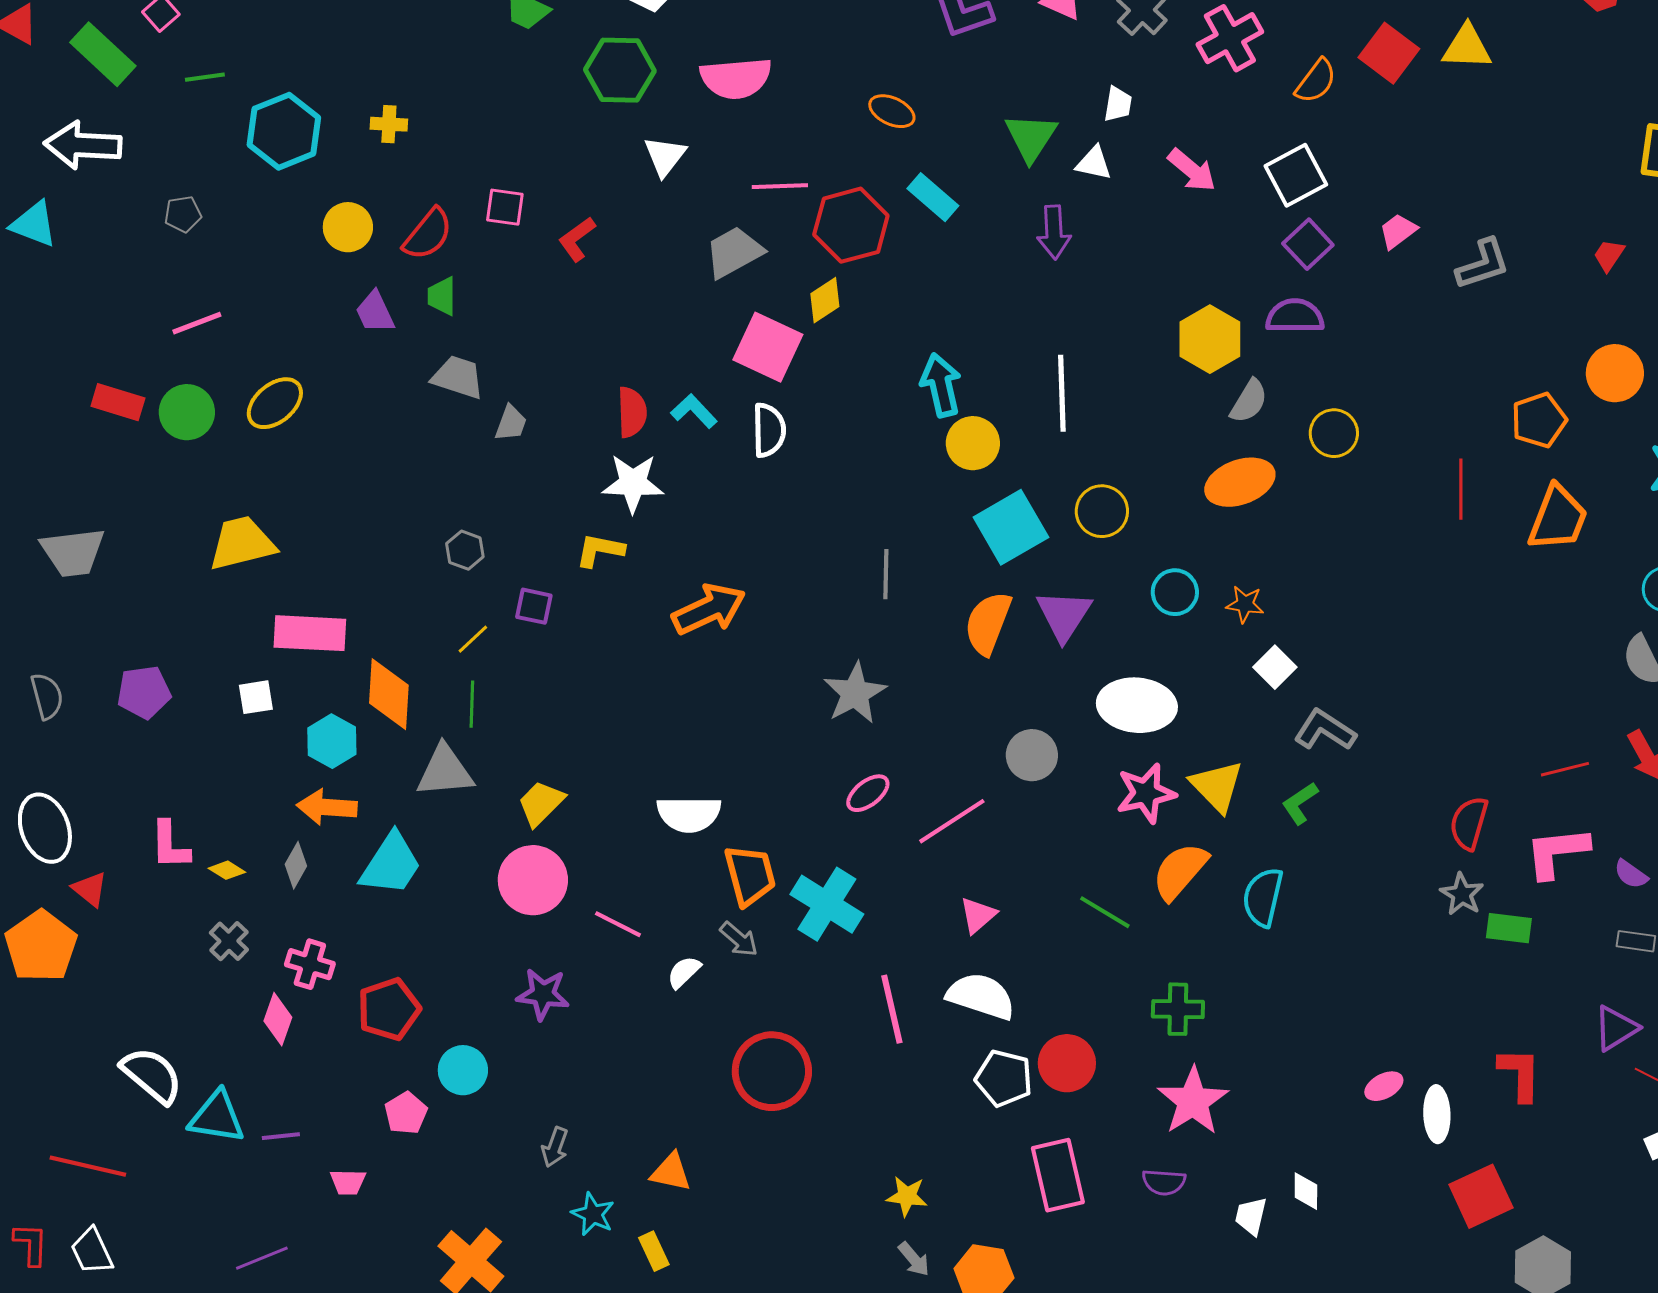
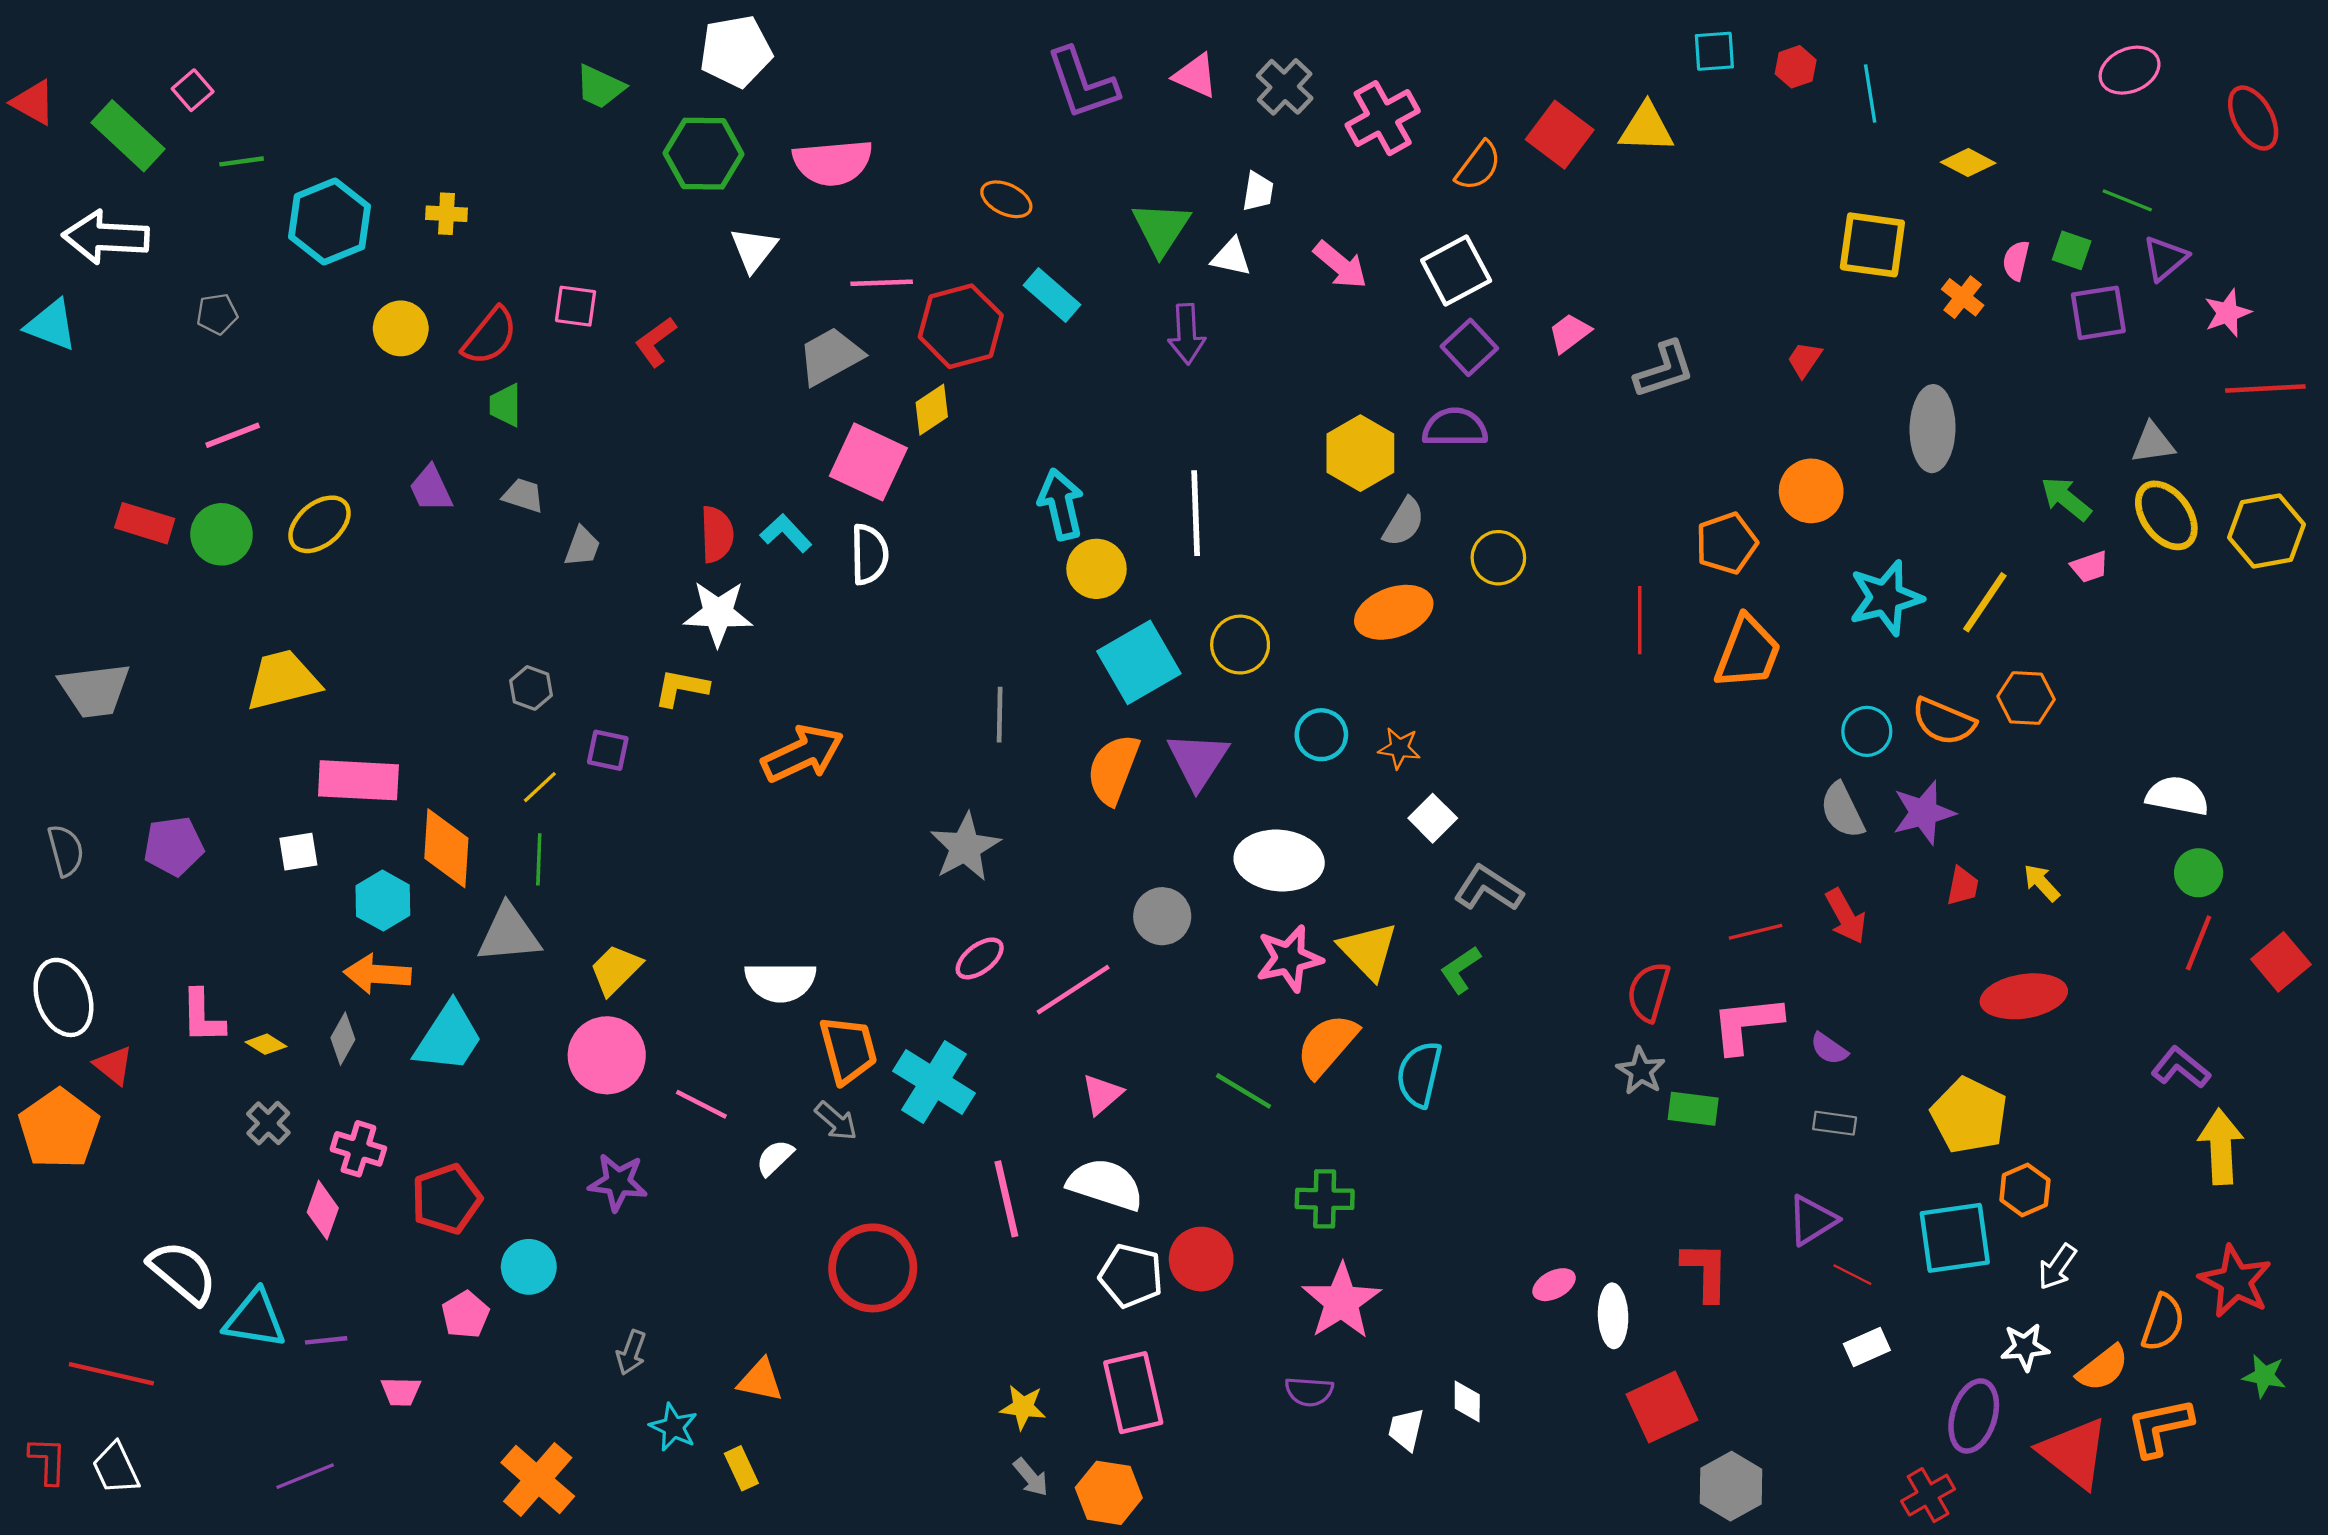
purple trapezoid: (375, 312) -> (431, 489), moved
gray trapezoid: (458, 377) -> (523, 495), size x0.7
pink rectangle: (1058, 1175) -> (1133, 1393), moved

